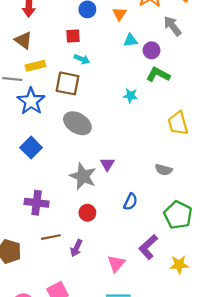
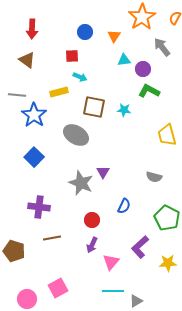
yellow rectangle: (35, 66) -> (59, 92), moved
brown square: (68, 83) -> (94, 107), moved
red circle: (87, 213) -> (92, 220), moved
purple arrow: (76, 248) -> (92, 245), moved

